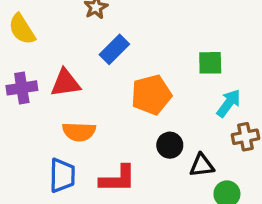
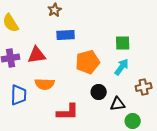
blue rectangle: (114, 49) -> (66, 35), turned 42
cyan arrow: (229, 103) -> (122, 67), moved
blue trapezoid: (62, 175) -> (19, 95), moved

